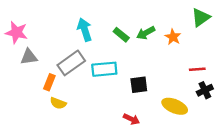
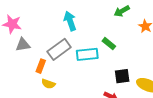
green arrow: (146, 33) -> (122, 11), moved
green rectangle: (121, 35) -> (109, 44), moved
black square: (139, 85) -> (122, 76), moved

